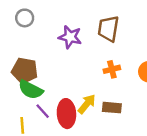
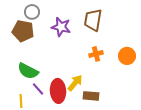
gray circle: (25, 18) -> (32, 12), moved
brown pentagon: (25, 71) -> (23, 31), moved
brown rectangle: (112, 108) -> (91, 96), moved

